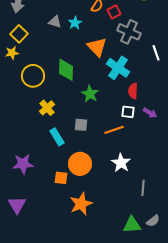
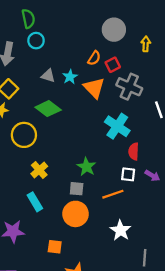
orange triangle: (97, 47) -> (94, 88), moved
green diamond: (66, 70) -> (48, 109), moved, turned -55
green star: (90, 94) -> (86, 167), moved
cyan rectangle: (57, 137) -> (35, 202), moved
orange circle: (80, 164) -> (76, 214), moved

